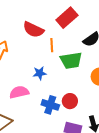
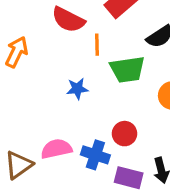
pink semicircle: (19, 92) -> (56, 149), moved
blue cross: (50, 105) -> (95, 155), moved

